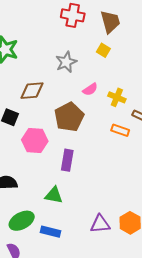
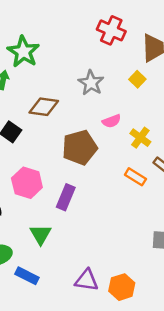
gray star: (66, 62) -> (91, 83), turned -30
pink hexagon: (35, 141) -> (27, 183), moved
green triangle: (54, 195) -> (41, 234), turned 36

